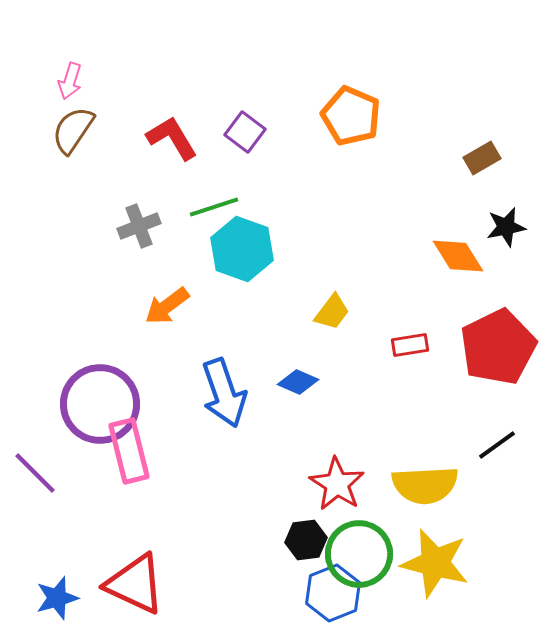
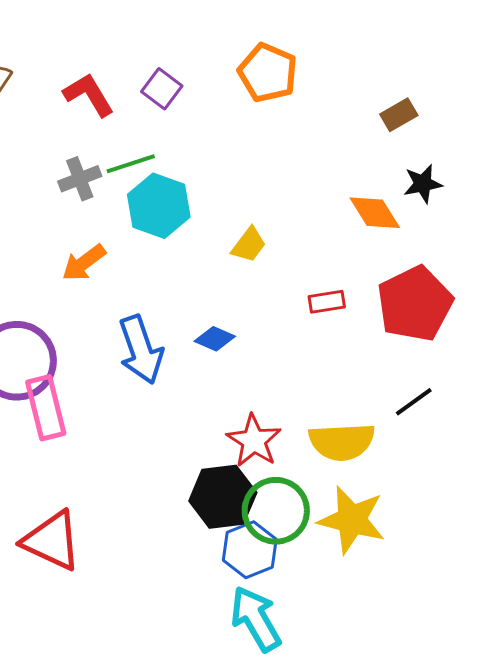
gray cross: (139, 226) -> (80, 179), moved
yellow trapezoid: (332, 312) -> (249, 245), moved
black hexagon: (306, 540) -> (223, 497), size x1.6

